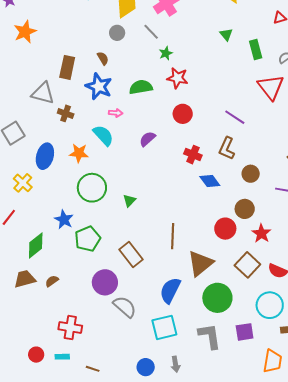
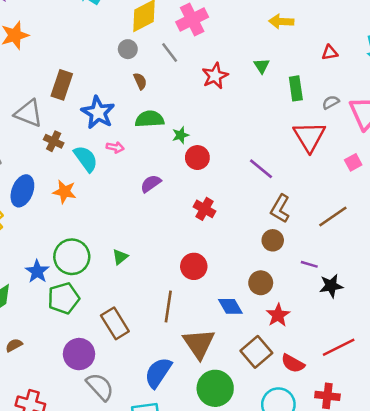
green star: (166, 53) -> (181, 135), moved
brown semicircle: (103, 58) -> (140, 81), moved
red star: (178, 78) -> (215, 76), moved, turned 30
cyan semicircle: (103, 135) -> (86, 159), moved
brown L-shape: (227, 148) -> (280, 209), moved
blue diamond: (210, 181) -> (230, 306), moved
green circle: (92, 188) -> (72, 257), moved
red circle: (225, 229) -> (194, 266), moved
brown triangle: (200, 263) -> (199, 344), turned -32

